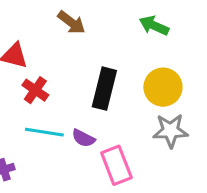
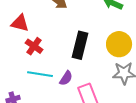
purple semicircle: (83, 138) -> (66, 78), turned -84

